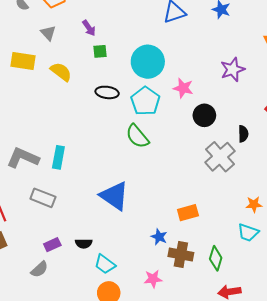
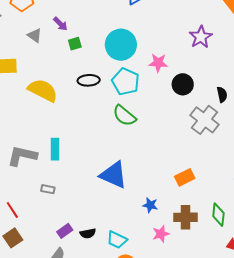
gray triangle: (48, 33) -> (35, 35), moved
yellow semicircle: (61, 72) -> (43, 90), moved, size x1.4
gray rectangle: (43, 198) -> (48, 189), size x0.6
blue star: (159, 237) -> (150, 205), moved
black semicircle: (84, 243) -> (88, 233), moved
pink star: (153, 279) -> (161, 234), moved

